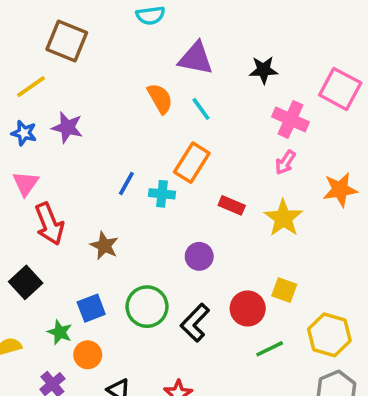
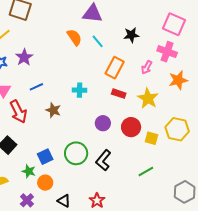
black star: (264, 70) -> (131, 35), moved
pink cross: (291, 119) -> (167, 52), moved
purple star: (67, 127) -> (24, 57), turned 30
orange rectangle: (192, 163) -> (115, 68), moved
blue line: (126, 184) -> (36, 87), moved, turned 40
brown star: (104, 246) -> (53, 110), moved
red circle: (248, 308) -> (131, 127), moved
yellow hexagon: (329, 335) -> (177, 129), moved

